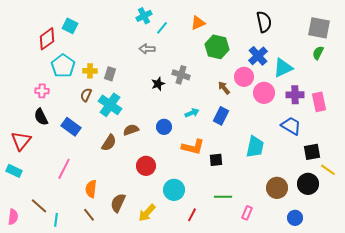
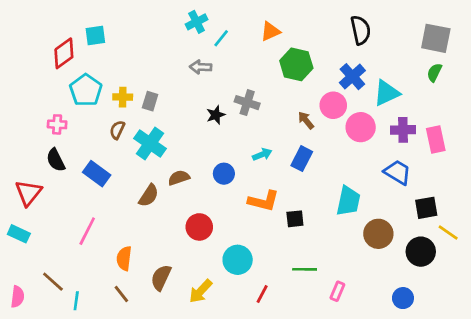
cyan square: (70, 26) -> (95, 36), turned -35
brown circle: (277, 188) -> (378, 234), moved

